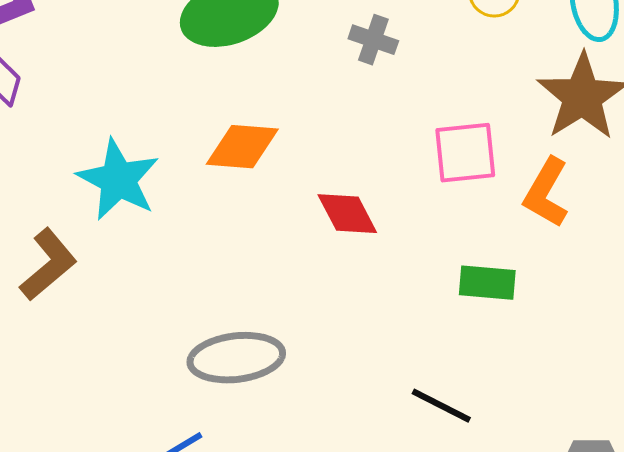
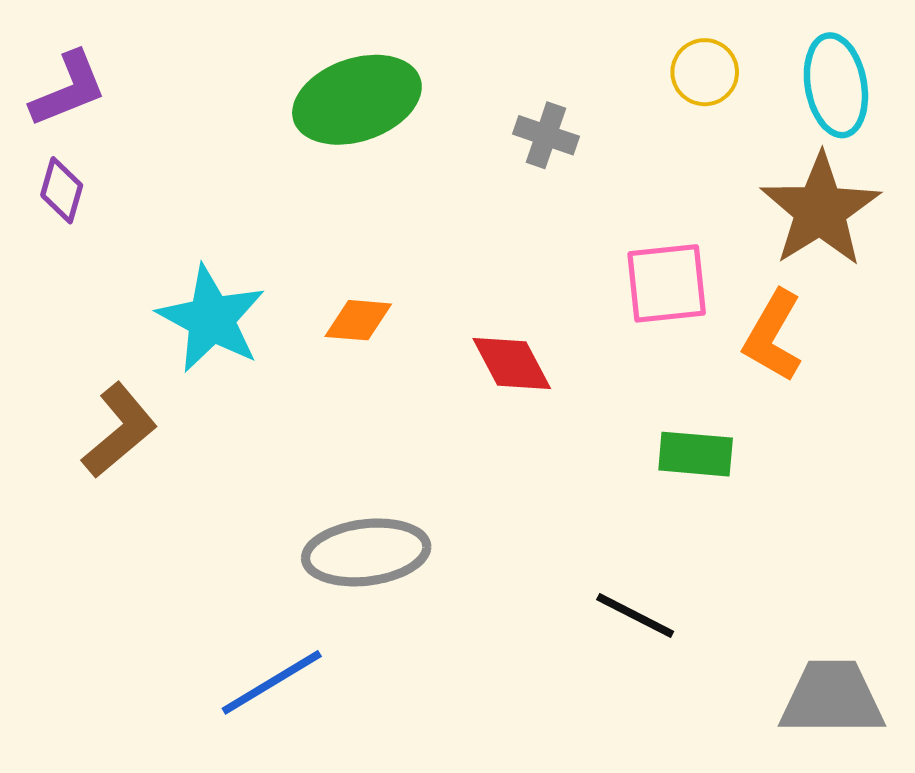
orange diamond: (242, 147) -> (358, 320), moved, size x0.7

